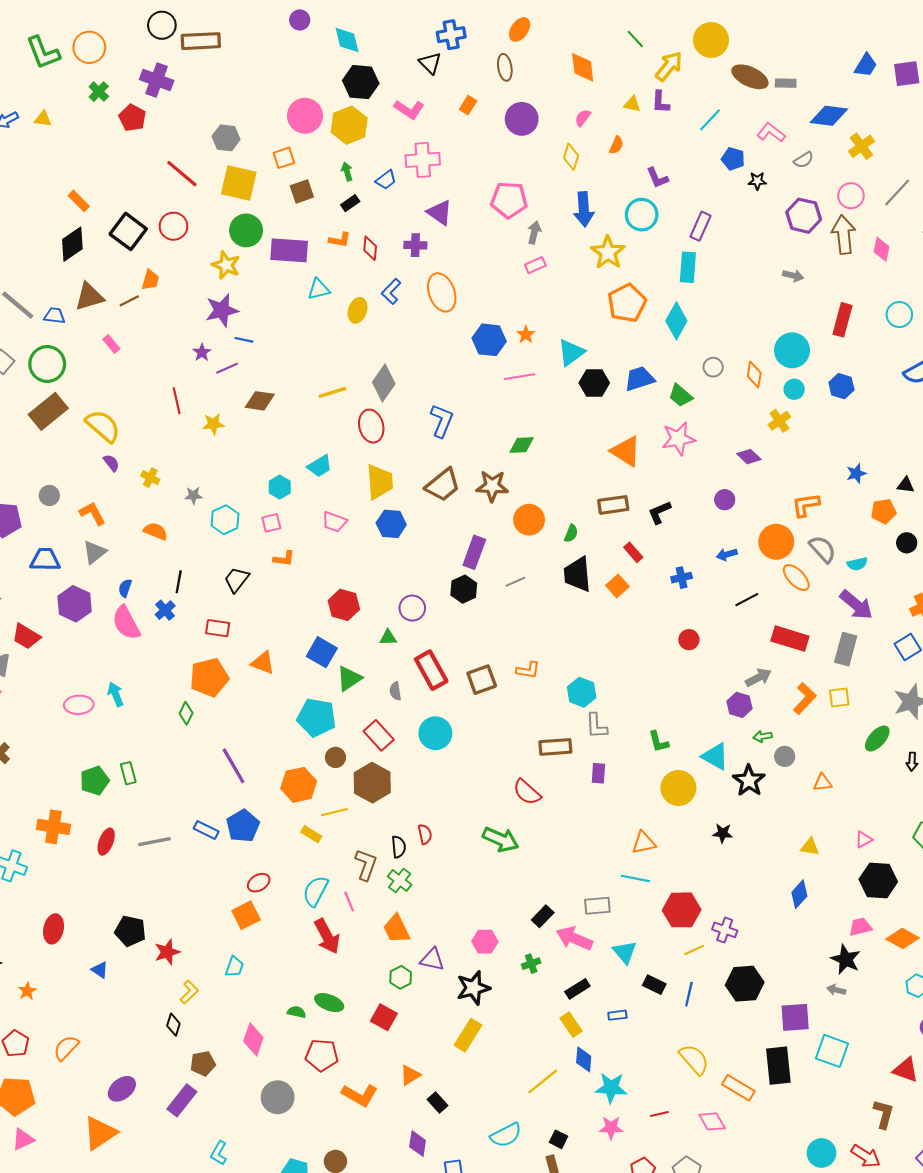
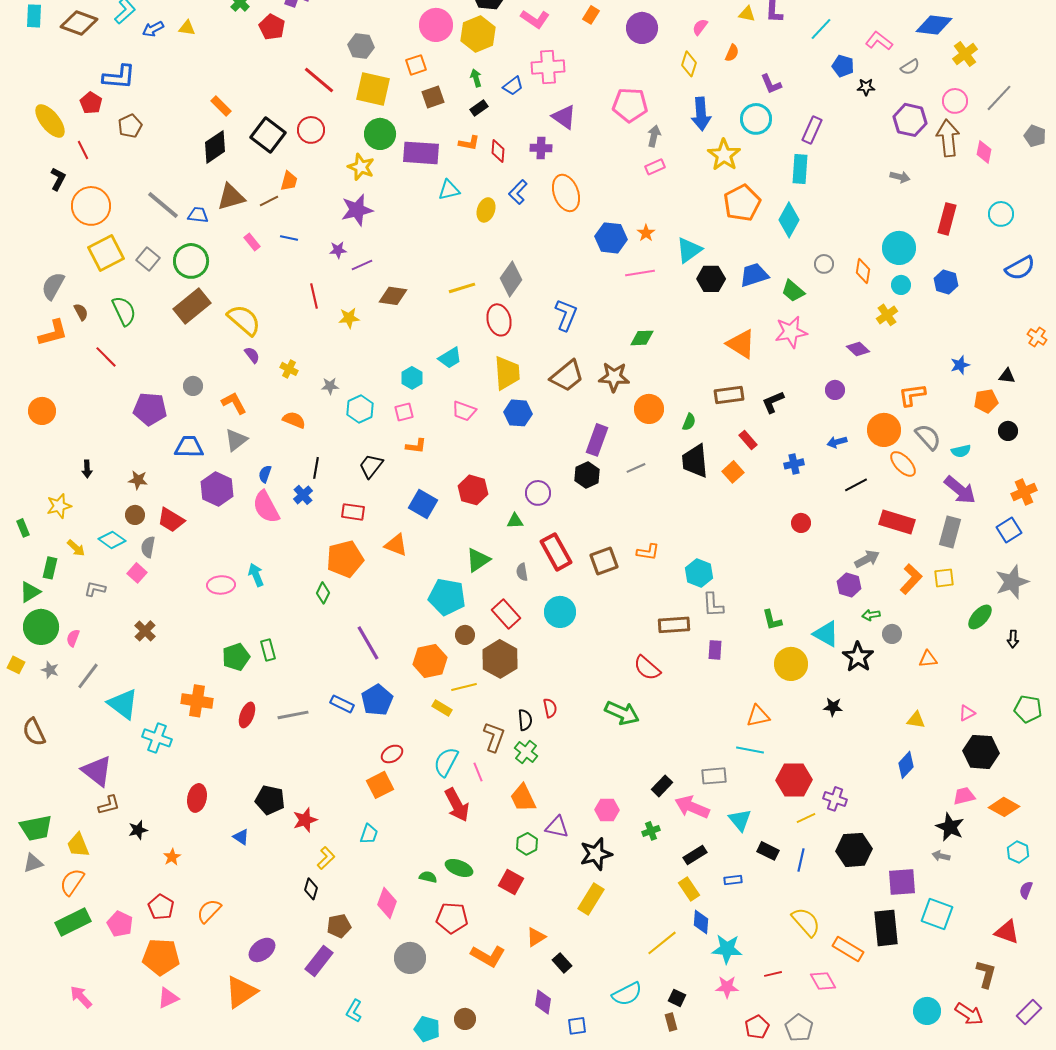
blue line: (244, 340) -> (289, 238), moved
purple star: (202, 352) -> (338, 250), turned 30
blue square: (322, 652) -> (423, 504), moved

